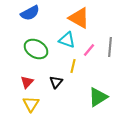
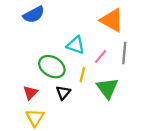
orange triangle: (79, 18) -> (112, 20), moved
green ellipse: (36, 49) -> (52, 67), moved
green triangle: (98, 97) -> (107, 88), moved, turned -35

